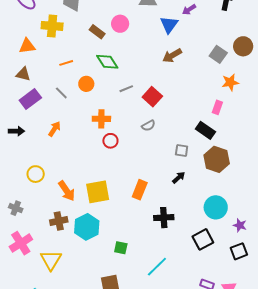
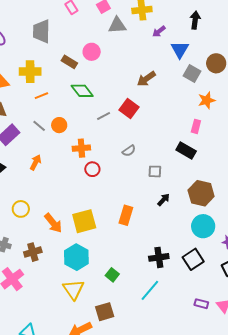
blue triangle: (169, 25) -> (180, 50), moved
yellow cross: (52, 26) -> (30, 72), moved
orange circle: (86, 84) -> (59, 125), moved
red square: (152, 97) -> (129, 109), moved
gray square: (182, 151) -> (155, 171), moved
brown hexagon: (217, 159) -> (201, 193), moved
black cross: (164, 218) -> (159, 257), moved
brown cross: (59, 221) -> (33, 252), moved
green square: (121, 248) -> (112, 275), turned 32
yellow triangle: (51, 260) -> (73, 289), moved

